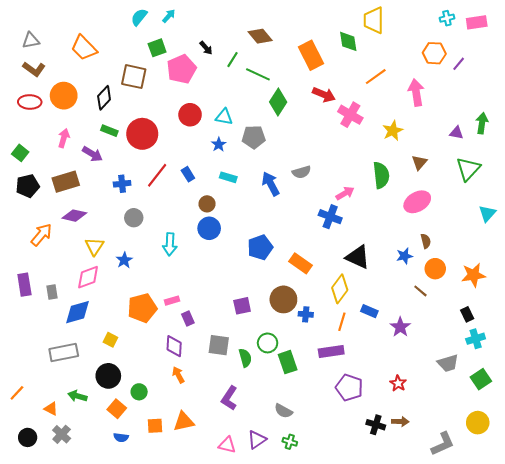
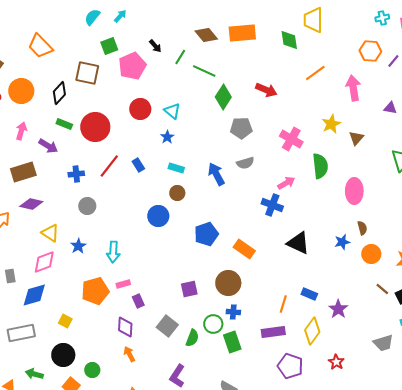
orange rectangle: (311, 55) -> (242, 33), moved, turned -68
pink cross: (350, 115) -> (291, 139), moved
cyan triangle: (224, 117) -> (172, 111), turned 30
purple triangle: (456, 133) -> (390, 108), moved
gray pentagon: (254, 137) -> (241, 128), moved
brown triangle: (419, 163) -> (356, 138), moved
pink ellipse: (417, 202) -> (354, 191), turned -60
brown circle: (207, 204) -> (177, 193), moved
cyan arrow: (170, 244) -> (113, 252), moved
yellow triangle: (94, 246) -> (50, 233), turned -30
yellow diamond: (340, 289) -> (312, 331), moved
brown line: (420, 291) -> (382, 289), moved
blue cross: (306, 314) -> (233, 312), moved
gray square: (219, 345) -> (167, 326), turned 30
green semicircle: (245, 358) -> (192, 338), turned 36

